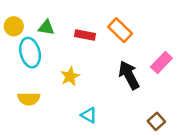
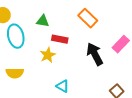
green triangle: (46, 28) -> (43, 21), moved
red rectangle: (85, 35) -> (60, 39), moved

